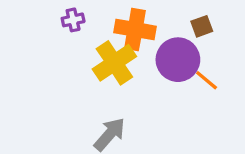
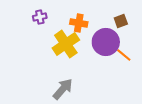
orange cross: (135, 29) -> (79, 23), size x0.7

